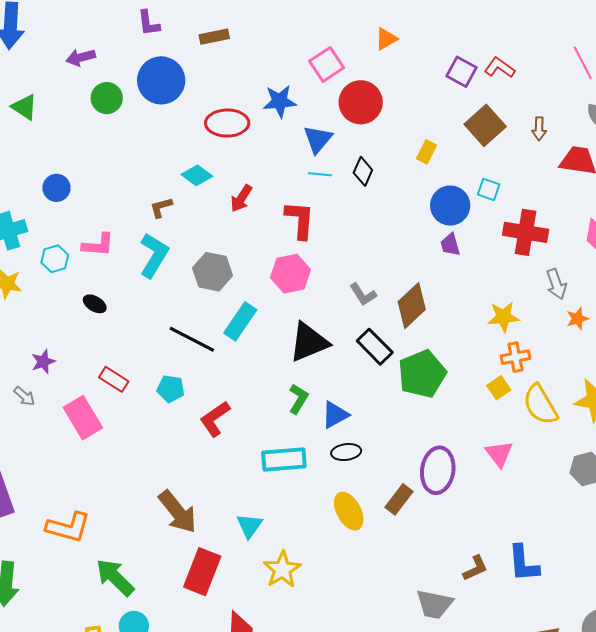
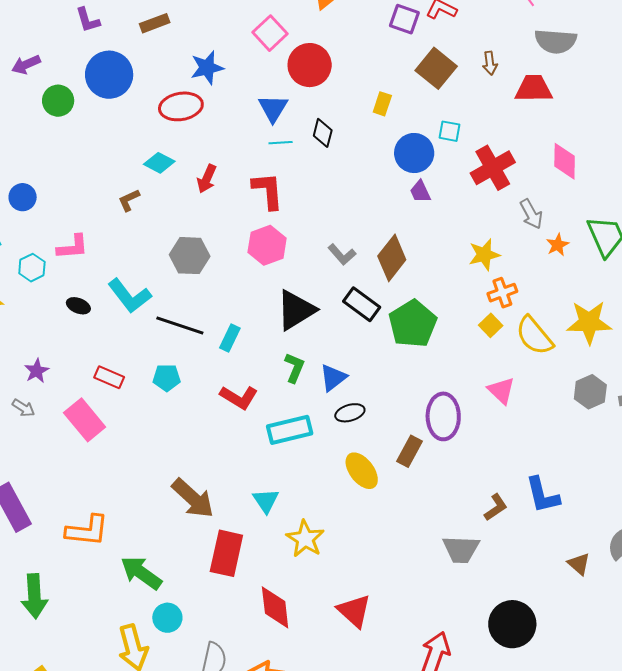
blue star: (280, 101) -> (207, 68), moved
red cross: (526, 232) -> (493, 168), turned -30
cyan L-shape: (154, 255) -> (130, 296), moved, turned 120
cyan rectangle: (240, 321) -> (230, 338), moved, size x0.7
red L-shape: (215, 419) -> (239, 397), moved, turned -105

